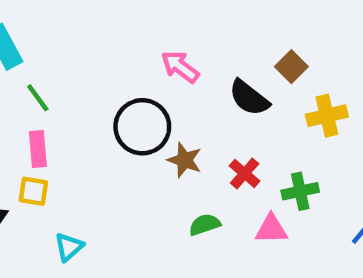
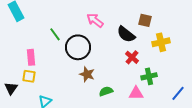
brown square: (291, 67) -> (145, 20), turned -32
green line: (38, 98) -> (55, 34), moved
brown star: (185, 160) -> (87, 74), moved
red cross: (245, 173) -> (132, 57), moved

